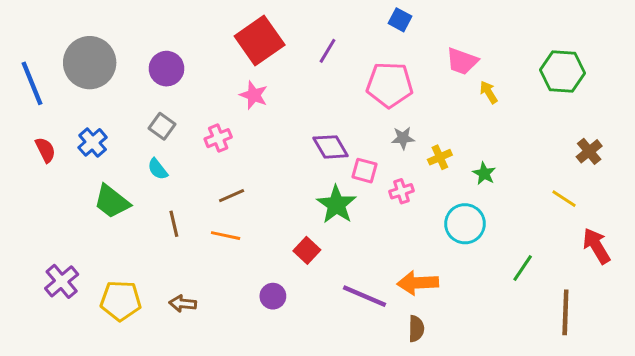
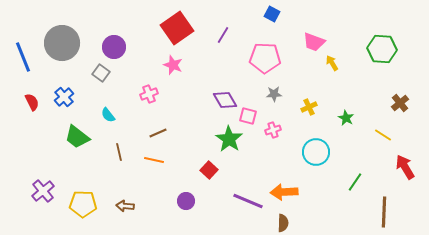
gray square: (162, 126) -> (101, 73), moved
yellow cross: (440, 157) -> (309, 107), moved
green star: (484, 173) -> (346, 118), moved

